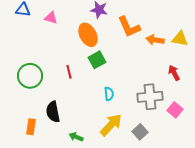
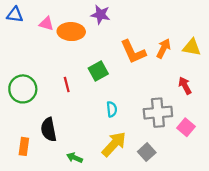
orange L-shape: (129, 27) -> (133, 52), moved
orange ellipse: (88, 35) -> (71, 32), moved, turned -60
orange arrow: (155, 40) -> (164, 48), turned 108

